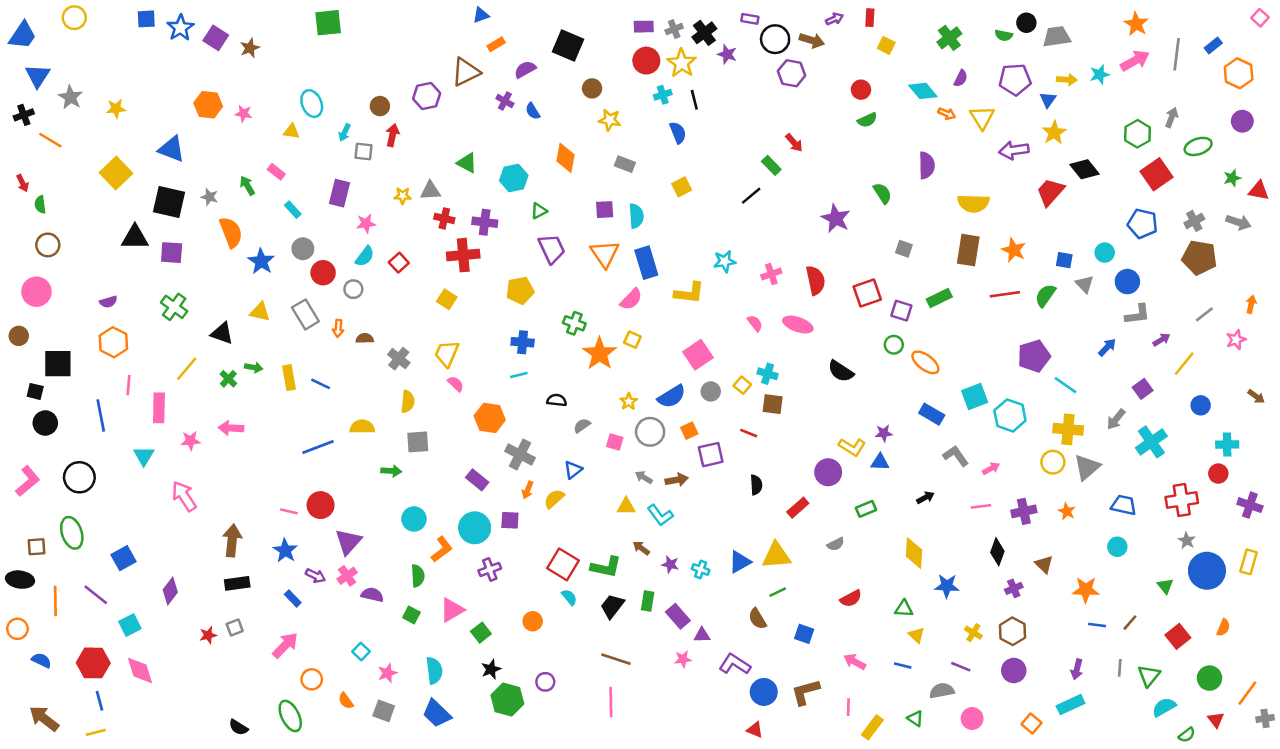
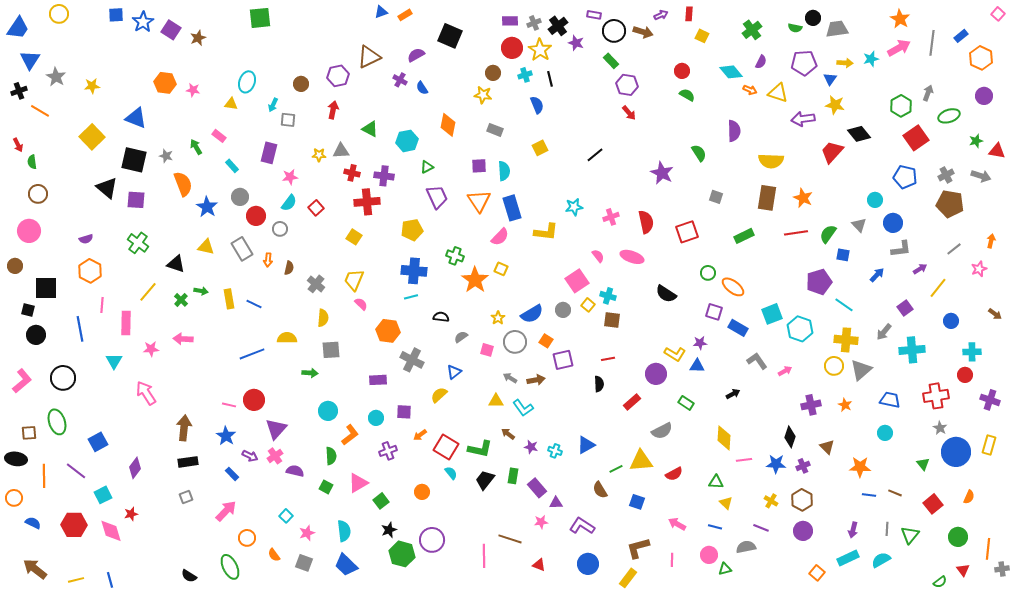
orange rectangle: (496, 44) -> (405, 15), moved
purple hexagon: (792, 73) -> (627, 85), moved
brown circle: (592, 88) -> (493, 73), moved
cyan ellipse: (312, 104) -> (247, 82), turned 40
yellow triangle: (982, 117) -> (778, 93), turned -40
green semicircle: (867, 120) -> (687, 95), turned -126
yellow star: (1054, 133) -> (835, 105), turned -30
red arrow: (393, 135) -> (333, 110), moved
green rectangle: (771, 165) -> (611, 61), moved
black triangle: (135, 237) -> (107, 188), turned 40
blue square: (1064, 260) -> (843, 255), moved
purple square: (901, 311) -> (714, 312), moved
brown semicircle: (365, 338) -> (289, 268), turned 104
blue cross: (523, 342) -> (414, 271), size x1.4
pink square: (698, 355) -> (577, 281), moved
orange square: (689, 431) -> (546, 341), turned -32
red line: (749, 433) -> (608, 359), moved, turned -32
cyan cross: (1151, 442) -> (912, 350), turned 30
purple rectangle: (477, 480) -> (378, 380), turned -42
orange arrow: (528, 490) -> (420, 435), moved, turned 32
pink line: (981, 506) -> (744, 460), moved
green rectangle: (866, 509) -> (686, 403), turned 56
cyan circle: (475, 528) -> (376, 418), size x0.6
gray semicircle: (836, 544) -> (662, 431), size x1.5
yellow triangle: (776, 556) -> (641, 461), moved
blue star: (947, 586) -> (776, 464), moved
brown line: (1130, 623) -> (895, 493), turned 72
red star: (208, 635) -> (131, 514), moved
brown line: (616, 659) -> (510, 539), moved
purple circle: (545, 682) -> (432, 540), size x1.6
blue circle: (764, 692) -> (588, 564), moved
orange line: (1247, 693) -> (988, 549), turned -30
blue line: (100, 701) -> (110, 580), moved
cyan semicircle: (1164, 707) -> (881, 560), moved
green triangle: (915, 718) -> (725, 569), turned -48
pink circle: (972, 718) -> (709, 555), moved
yellow rectangle: (872, 727) -> (628, 578), moved
red triangle: (755, 730) -> (539, 565), moved

